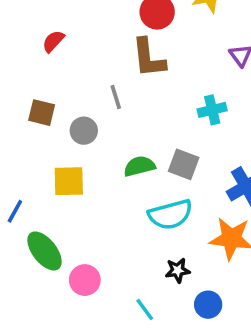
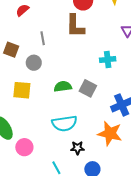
gray line: (116, 97) -> (43, 38), moved
cyan semicircle: (170, 215) -> (64, 123), moved

